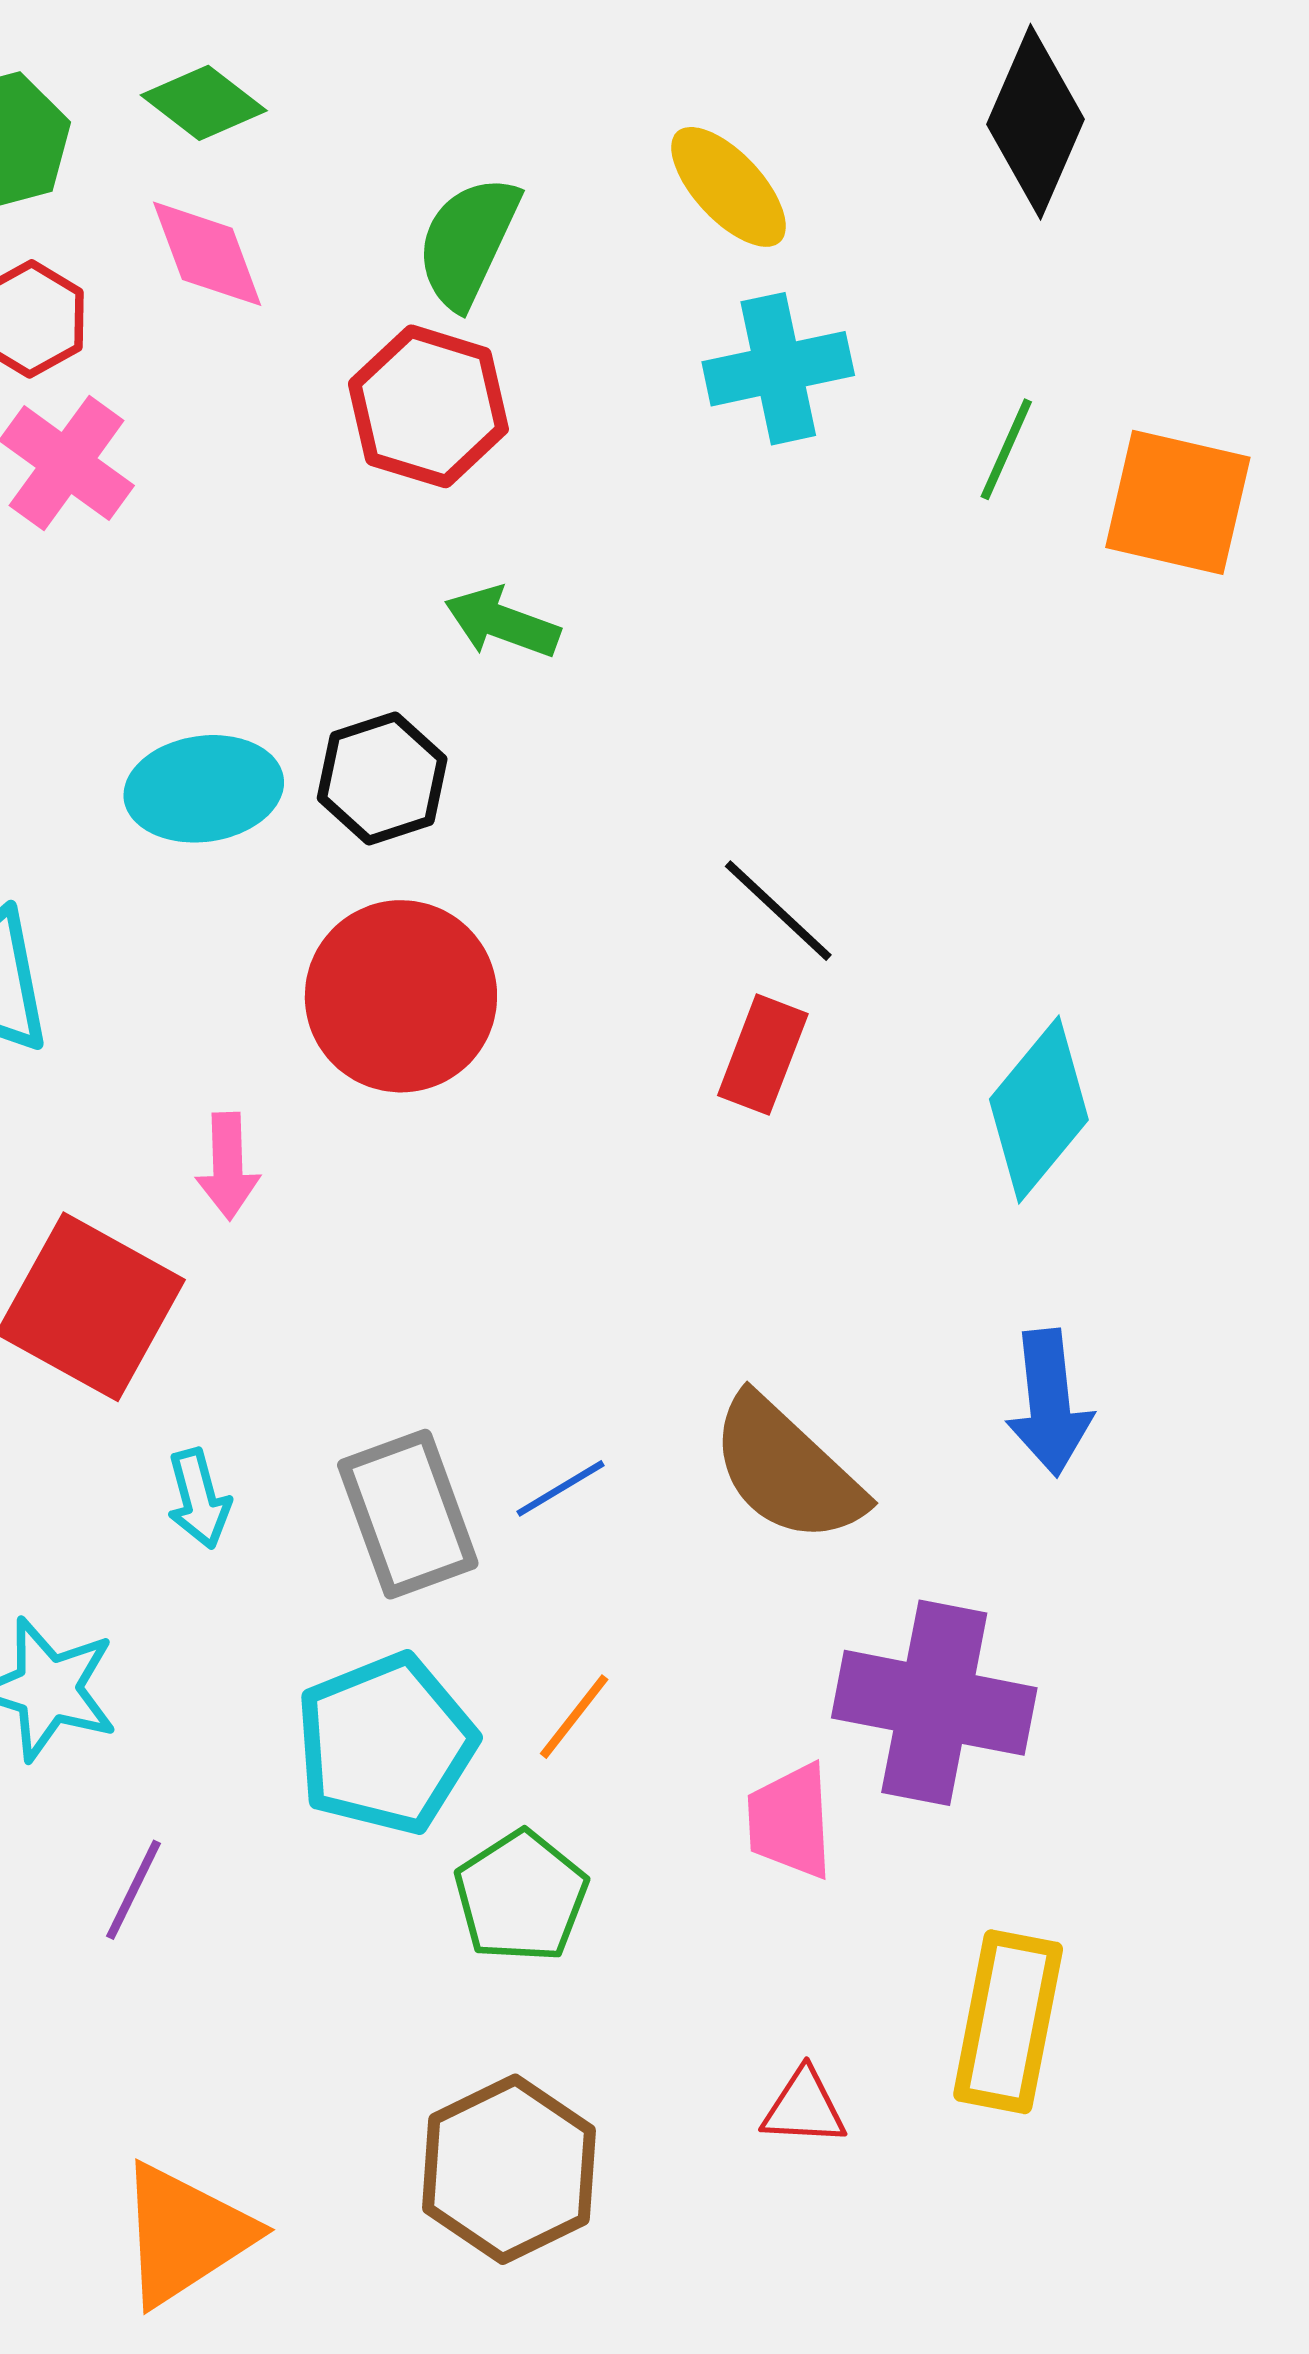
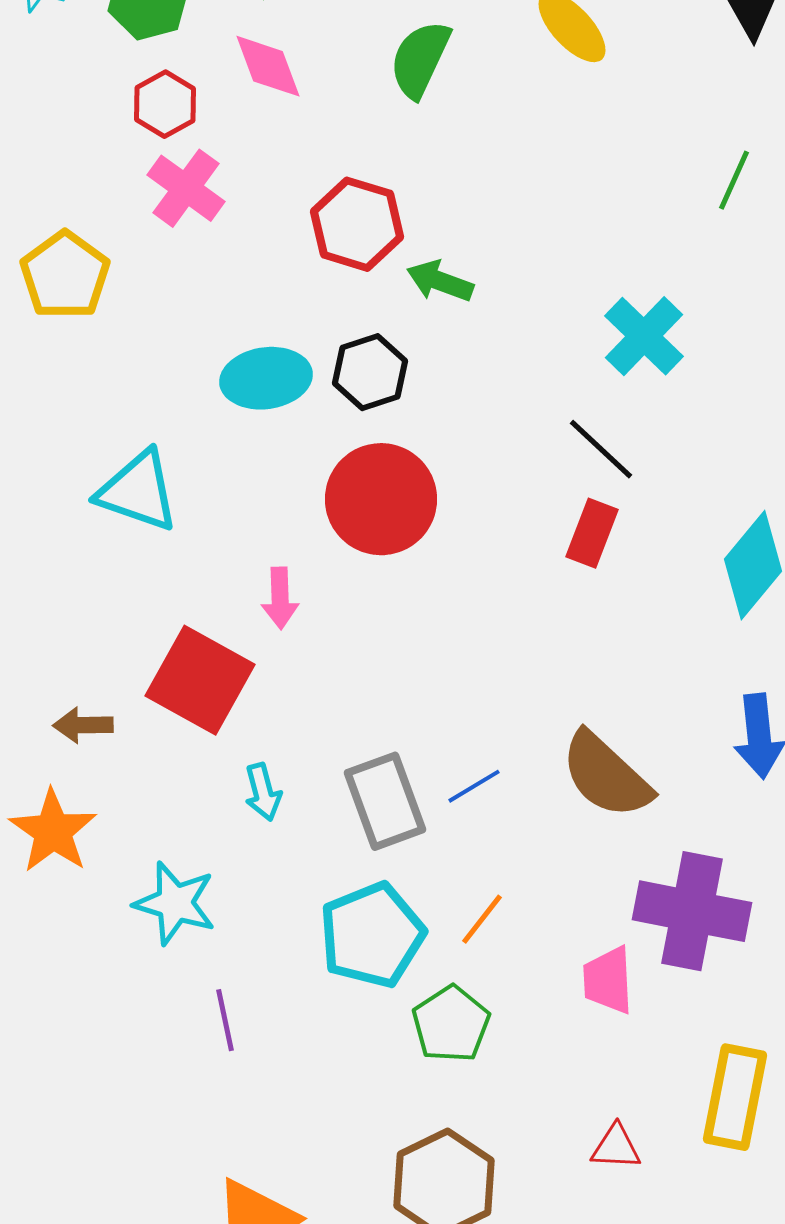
cyan cross: (778, 369) -> (644, 336), moved, turned -34
red hexagon: (428, 406) -> (357, 224), moved
purple line: (133, 1890) -> (225, 1020), turned -38

